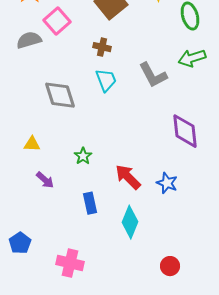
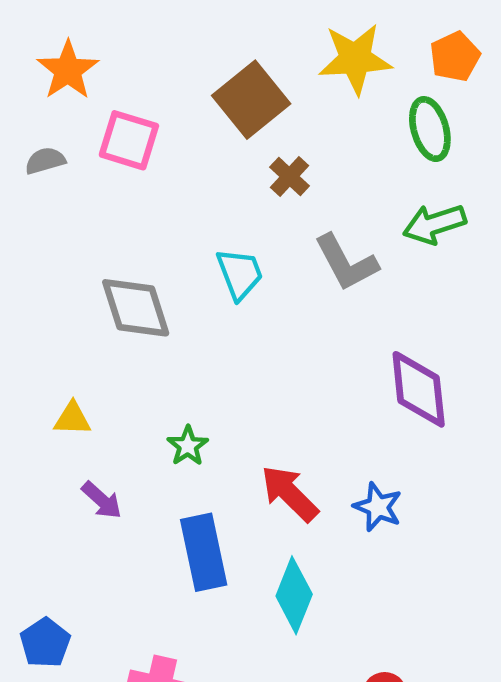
pink square: (57, 21) -> (129, 140), turned -32
gray semicircle: (29, 40) -> (45, 161), moved, size x0.7
brown cross: (102, 47) -> (290, 177), moved, turned 30
blue rectangle: (90, 203) -> (204, 552), size x1.5

